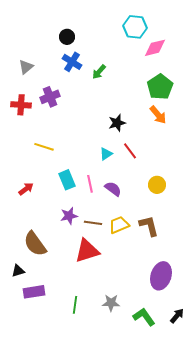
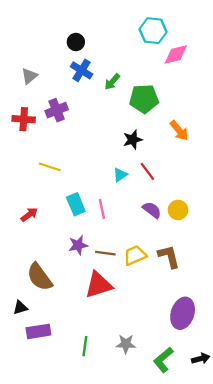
green pentagon: (160, 87) -> (144, 99), moved, turned 30
purple semicircle: (113, 189) -> (152, 210), moved
black arrow: (177, 316) -> (201, 359), turned 35
green L-shape: (144, 317) -> (163, 360), turned -95

